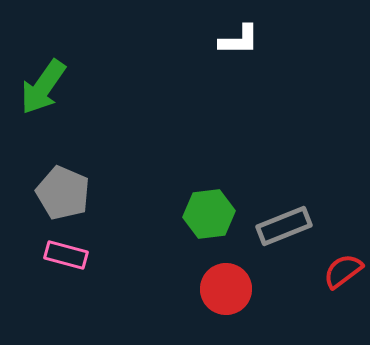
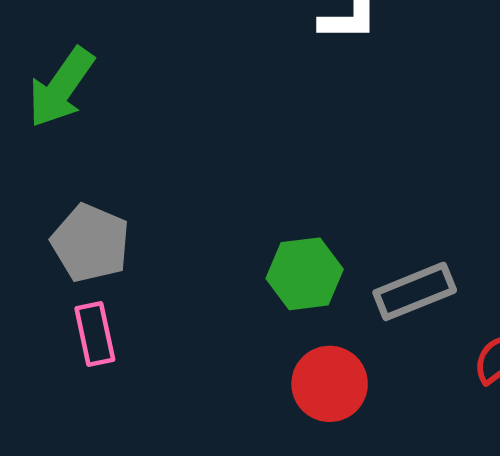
pink rectangle: (66, 255) -> (95, 334), turned 63

